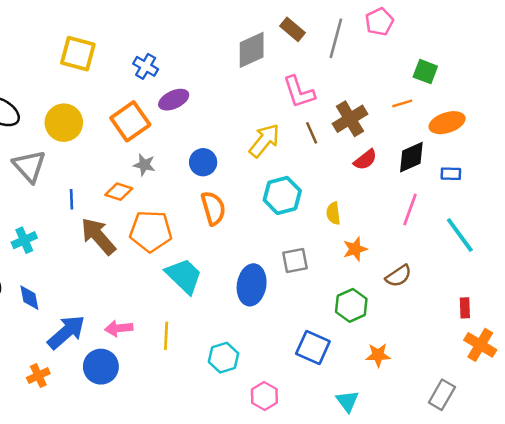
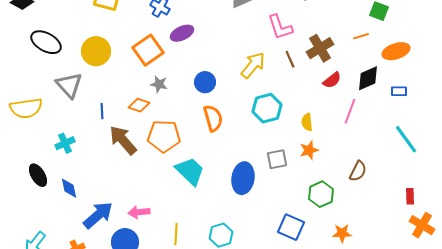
pink line: (410, 209) -> (350, 111), moved
orange star: (355, 249) -> (309, 150), moved
brown semicircle: (399, 276) -> (358, 171), turned -30
yellow line: (166, 336) -> (176, 234), moved

